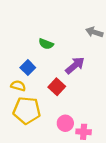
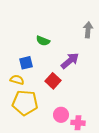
gray arrow: (94, 32) -> (88, 30), turned 77
blue square: (28, 68) -> (26, 63), turned 32

